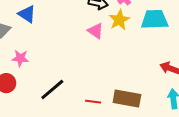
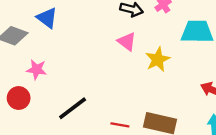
yellow star: (119, 20) -> (158, 59), moved

